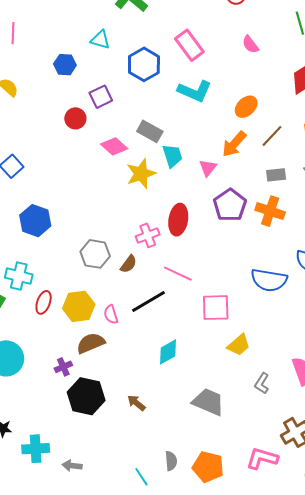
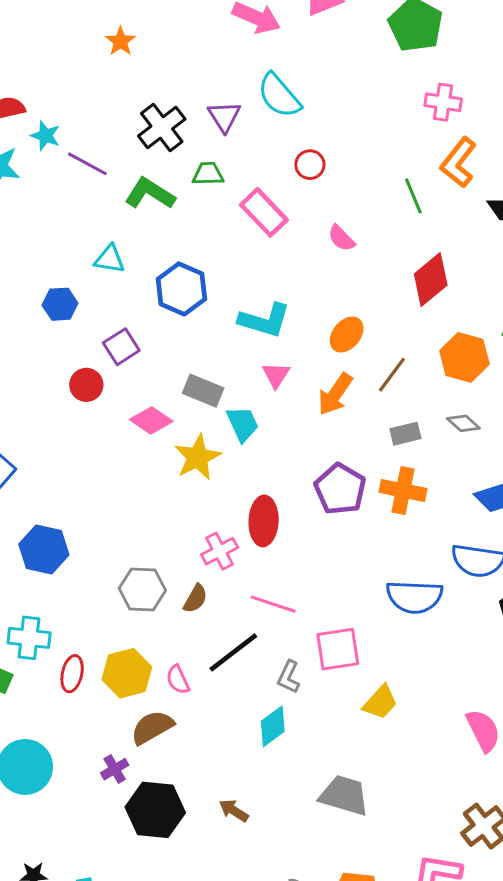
pink rectangle: (189, 45) -> (264, 212), moved
pink triangle: (208, 168) -> (276, 375), moved
gray L-shape: (262, 383) -> (289, 677), moved

